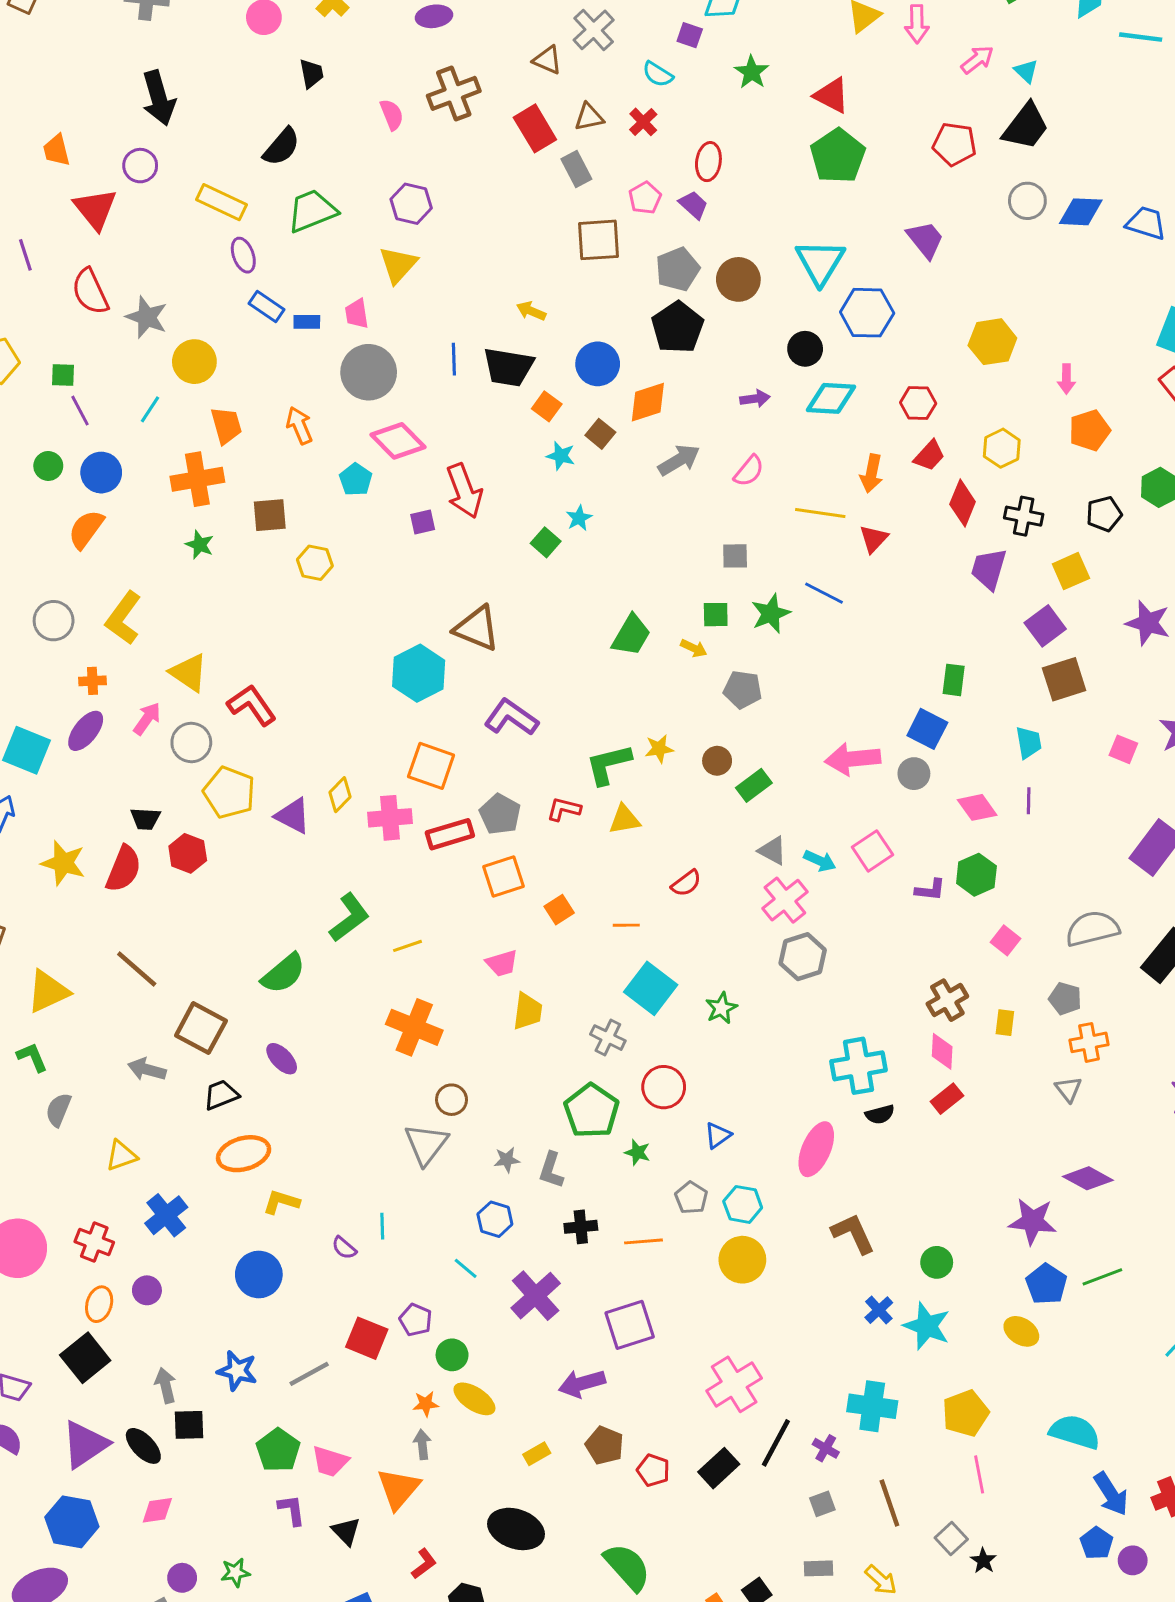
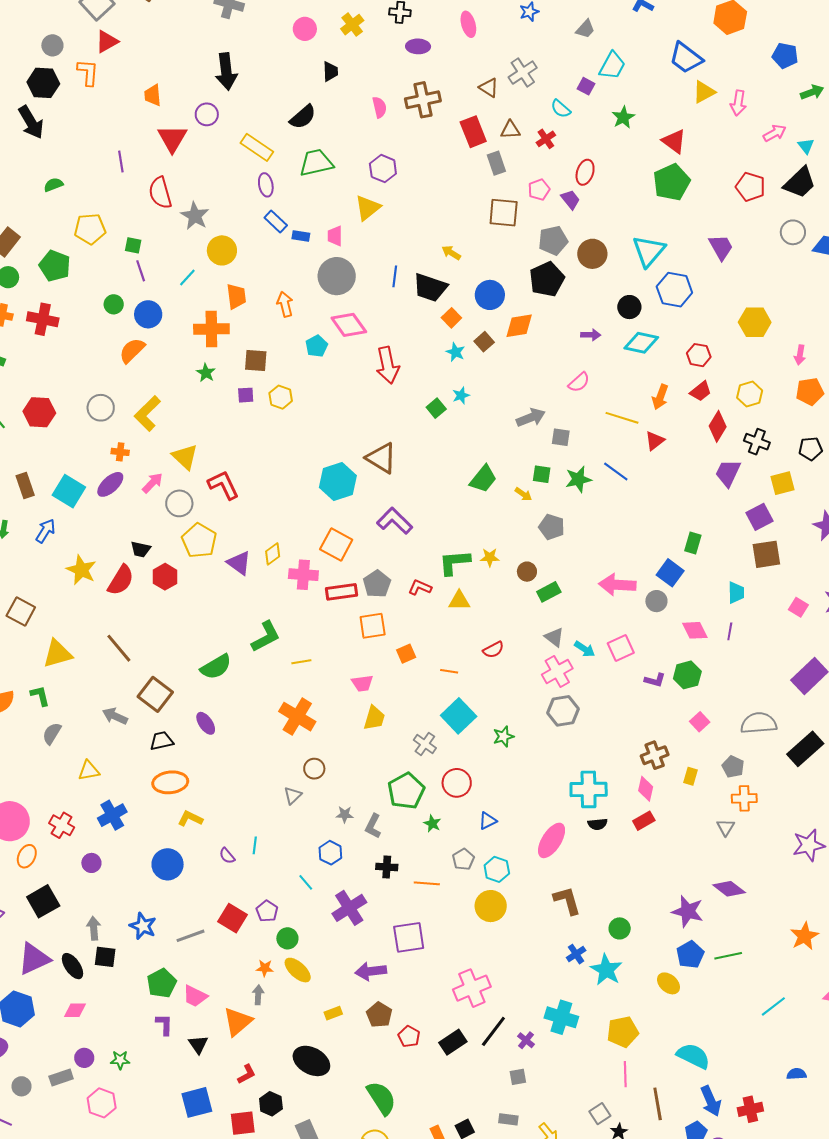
gray arrow: (679, 460) -> (531, 418), moved
purple square: (423, 522) -> (246, 395), moved
gray triangle: (426, 1144) -> (293, 795), size x0.6
orange ellipse: (99, 1304) -> (27, 856), moved
brown line: (889, 1503) -> (658, 1104), moved

